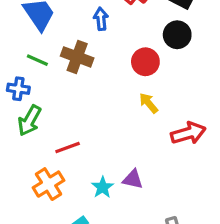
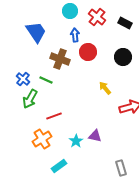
black circle: (177, 35) -> (123, 57), moved
green line: (37, 60) -> (46, 80), moved
red circle: (145, 62) -> (88, 52), moved
blue cross: (18, 89) -> (23, 79), turned 32

